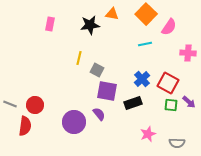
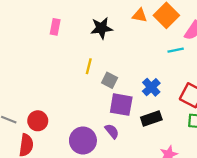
orange triangle: (112, 14) -> (140, 15), moved
cyan line: (145, 44) -> (176, 50), moved
blue cross: (142, 79) -> (151, 87), moved

